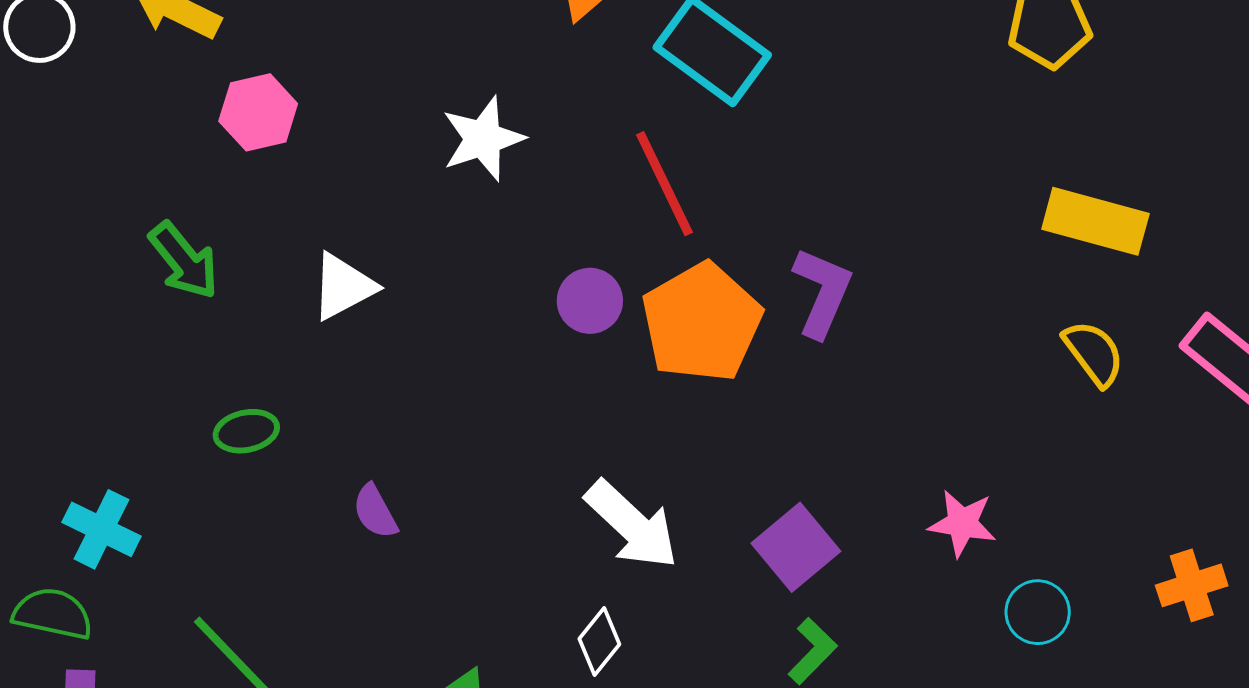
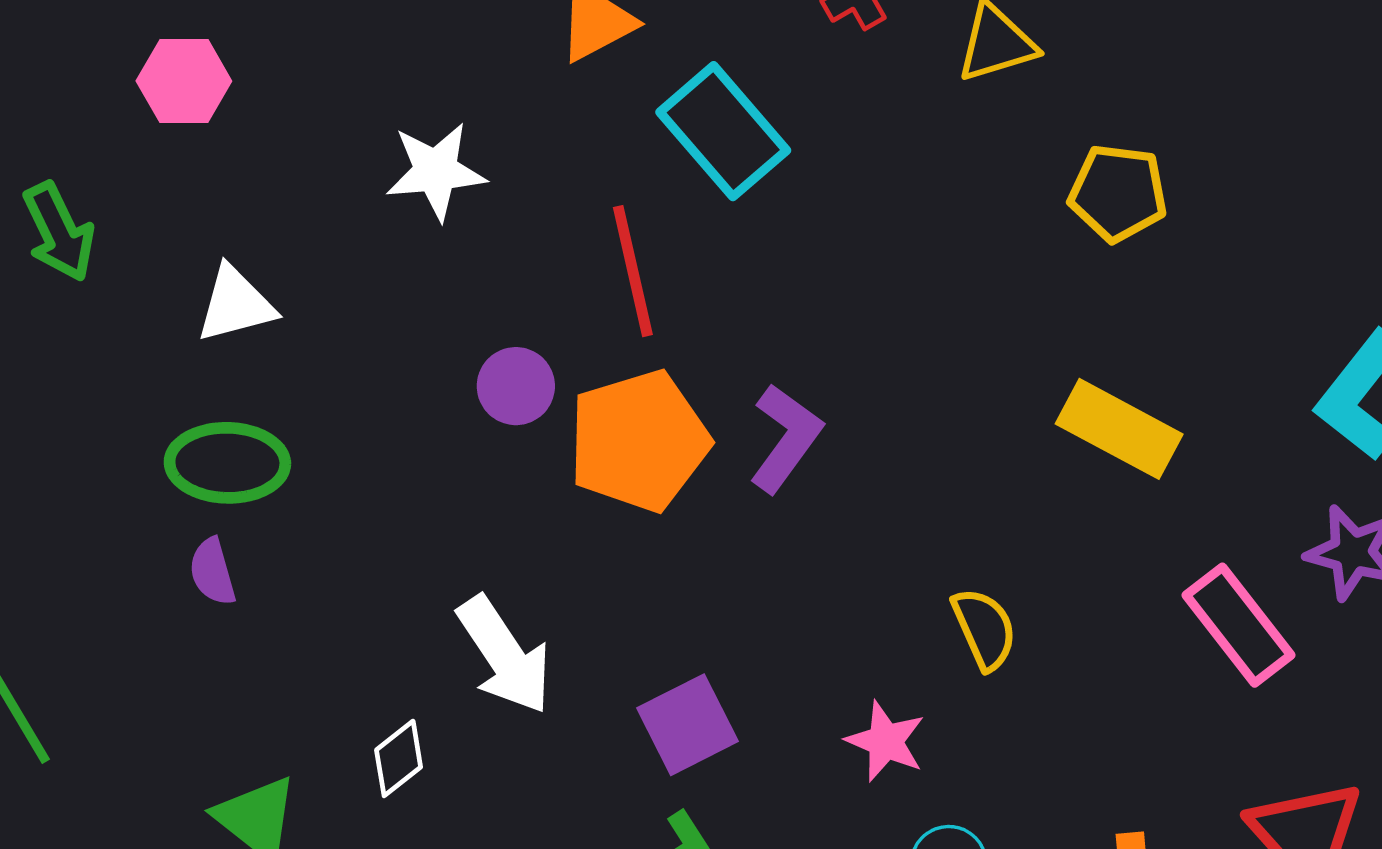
yellow semicircle: (1094, 353) -> (984, 629), moved
green ellipse: (246, 431) -> (227, 463), moved, size x1.6
white diamond: (599, 642) -> (399, 758), moved

